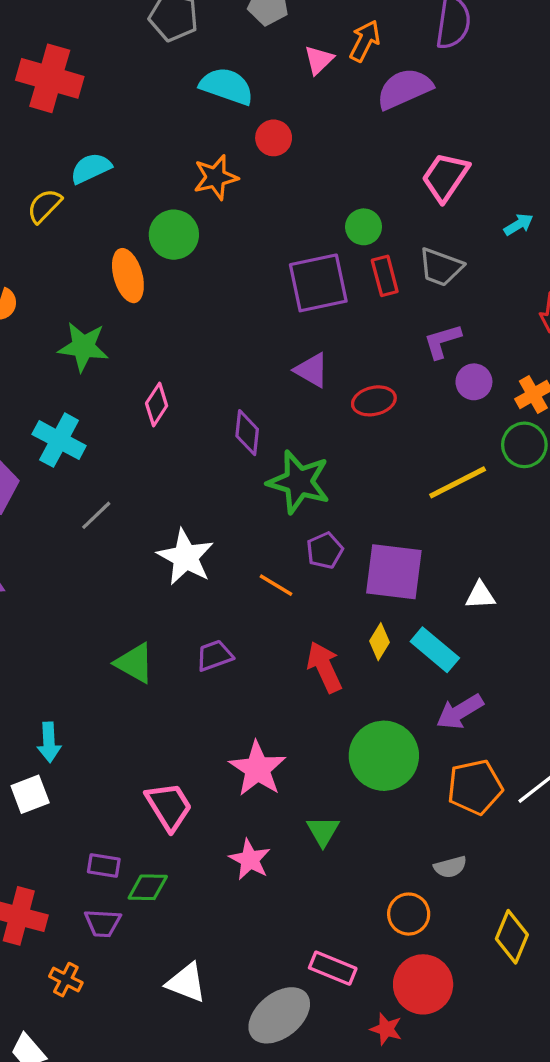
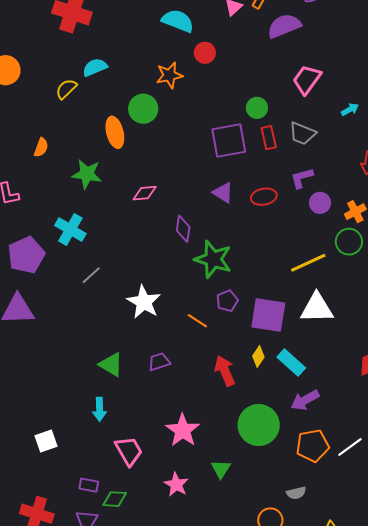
red ellipse: (374, 401) -> (264, 197), moved
pink diamond: (157, 405) -> (145, 193), moved, turned 50
white triangle: (480, 595) -> (317, 308), moved, size x1.8
cyan arrow: (49, 742) -> (100, 409), moved

